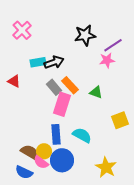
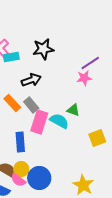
black star: (85, 35) -> (43, 49), moved
cyan rectangle: (38, 62) -> (11, 57), moved
orange rectangle: (70, 85) -> (12, 103), moved
blue rectangle: (56, 134) -> (20, 142), moved
cyan semicircle: (82, 135) -> (59, 121), moved

